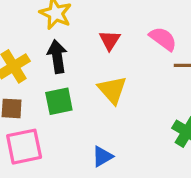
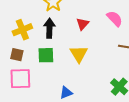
pink semicircle: (163, 39) -> (115, 19), moved

